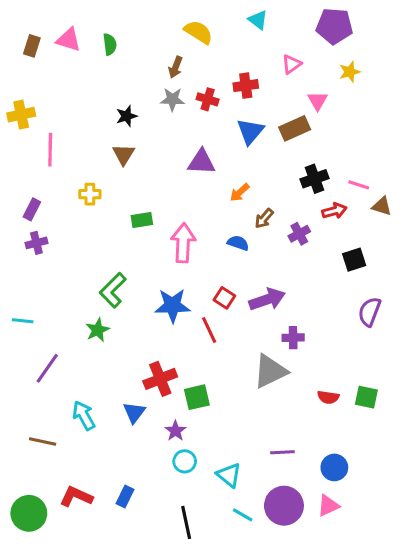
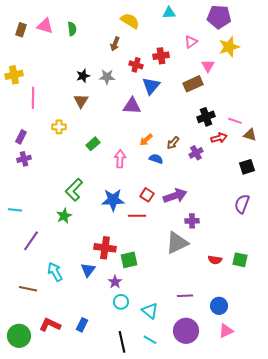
cyan triangle: (258, 20) -> (169, 13), turned -40
yellow star: (350, 72) -> (229, 47), size x1.5
gray star: (172, 99) -> (107, 77), moved
blue triangle: (250, 131) -> (151, 86), moved
orange arrow: (240, 192) -> (146, 140), moved
green rectangle: (142, 220) -> (93, 144), turned -32
pink arrow: (183, 243) -> (120, 159), size x0.7
black square: (354, 260) -> (247, 167), moved
red line: (209, 330) -> (137, 216), turned -66
red cross: (160, 379) -> (105, 248), turned 30
pink triangle: (328, 506) -> (226, 331), moved
cyan line: (243, 515) -> (150, 340), moved

